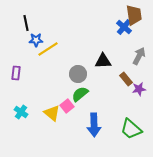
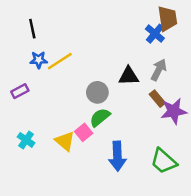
blue star: (36, 40) -> (39, 60), moved
gray arrow: (139, 56) -> (159, 70), moved
purple rectangle: (16, 73) -> (20, 91), turned 56
purple star: (139, 89) -> (174, 111), size x1.5

